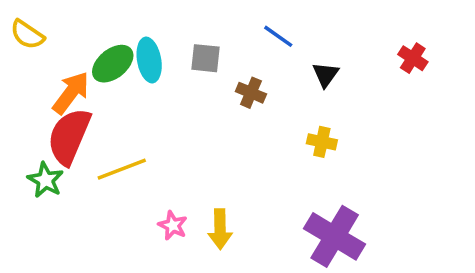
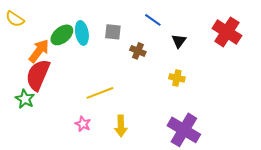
red cross: (413, 58) -> (227, 32), size x1.8
yellow line: (122, 169) -> (100, 93), moved
pink star: (173, 225) -> (83, 124), moved

